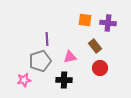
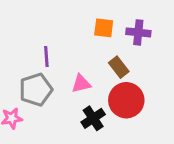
red circle: (100, 68) -> (126, 100), size x1.5
black cross: (64, 80) -> (93, 118), moved, turned -35

